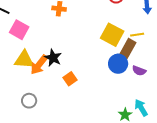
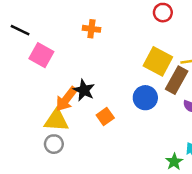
yellow triangle: (24, 60) -> (56, 120), moved
blue circle: (118, 64) -> (145, 98), moved

